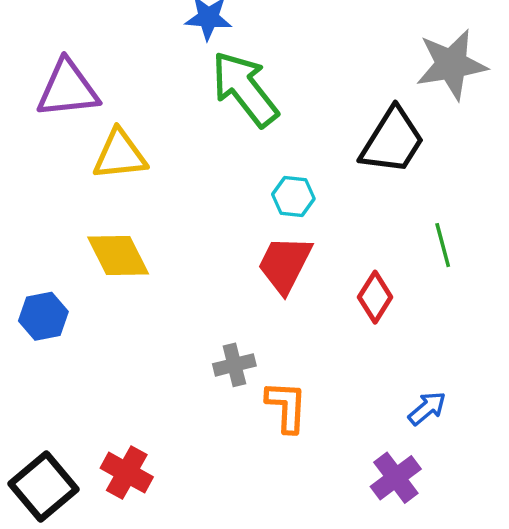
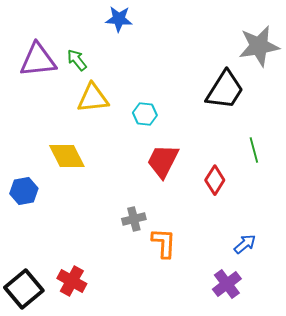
green arrow: (245, 89) -> (77, 60), moved, size x0.5
yellow triangle: (120, 155) -> (93, 98), moved
cyan hexagon: (293, 196) -> (145, 114), moved

